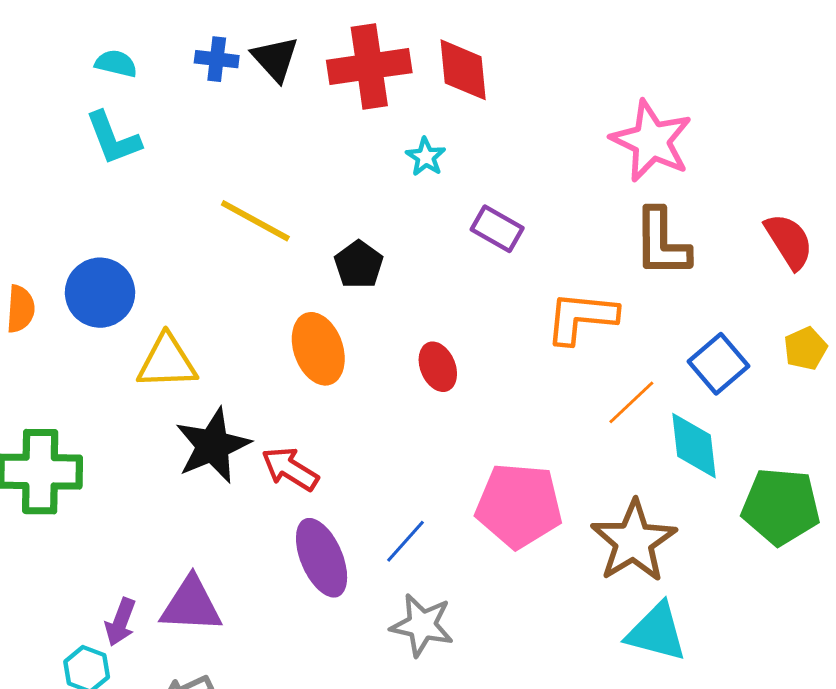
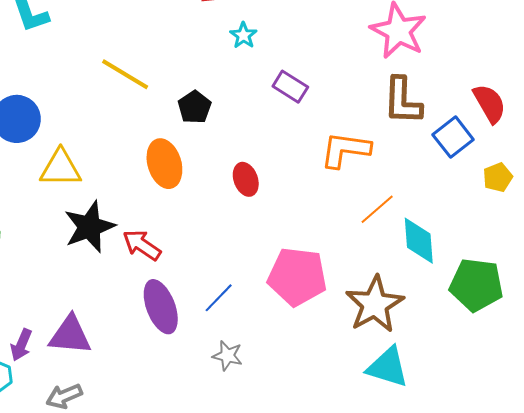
blue square: (718, 364) -> (453, 137), moved
gray star: (422, 625) -> (227, 356), size x0.7

